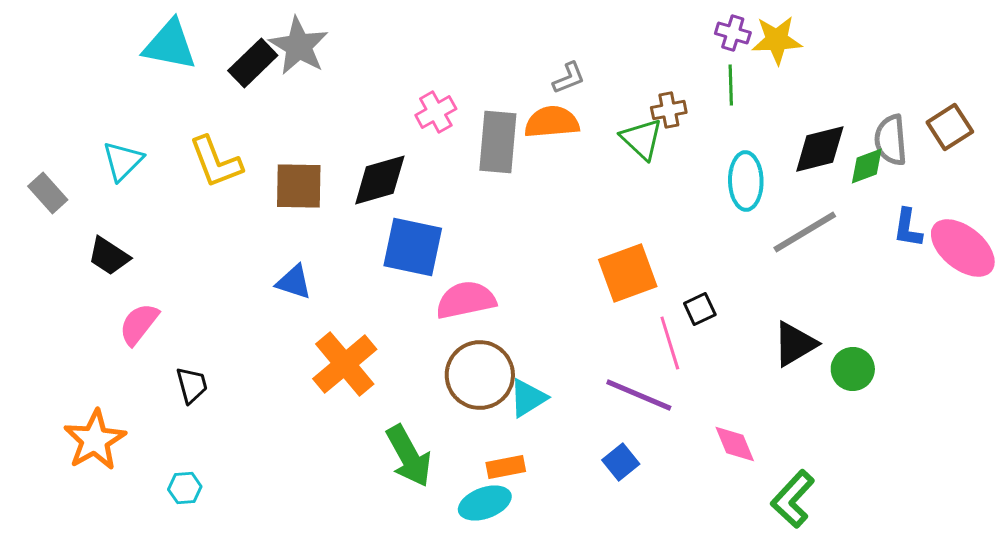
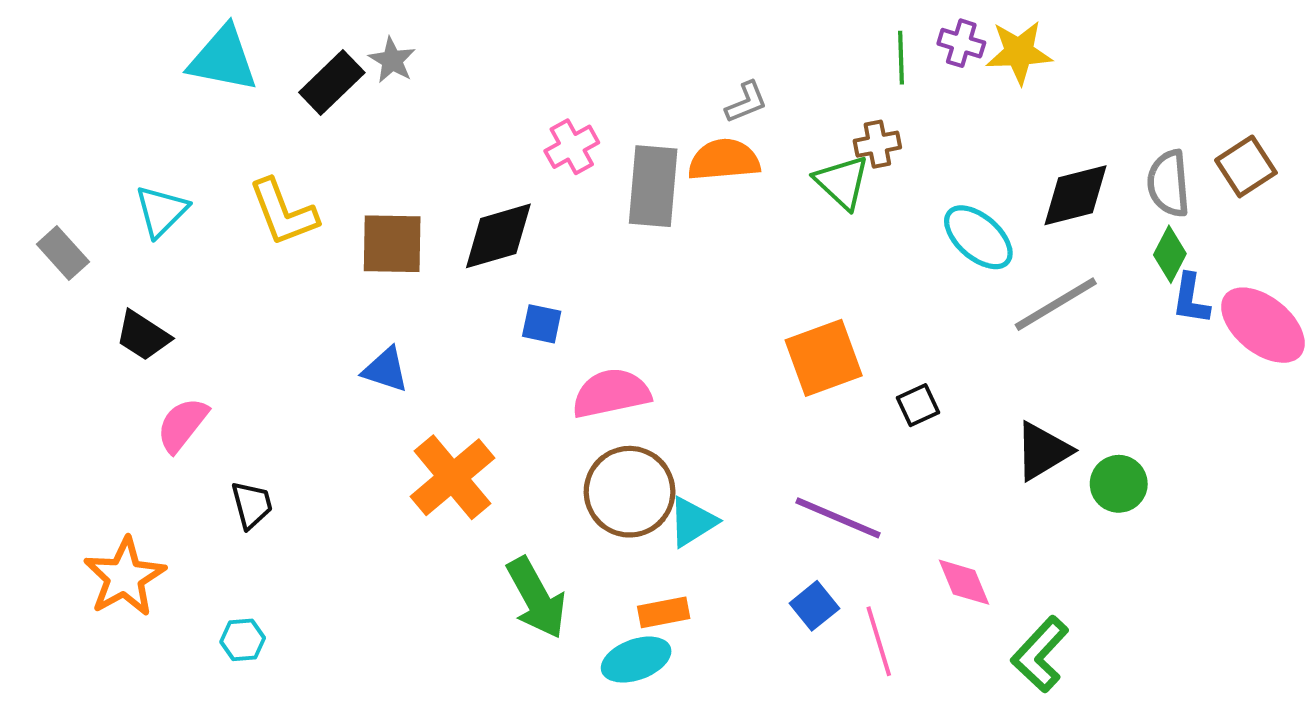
gray star: (299, 46) -> (392, 60), size x0.6
green line: (731, 85) -> (901, 58), moved
green diamond: (867, 166) -> (1170, 254), moved, turned -42
cyan ellipse: (746, 181) -> (978, 237), turned -48
blue square: (413, 247) -> (542, 324), size x0.5
pink line: (670, 343) -> (879, 641), moved

